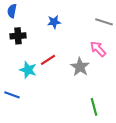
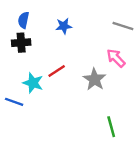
blue semicircle: (12, 11) -> (23, 20), moved
blue line: (12, 95) -> (14, 102), moved

